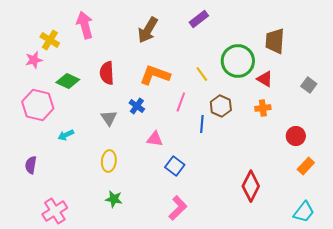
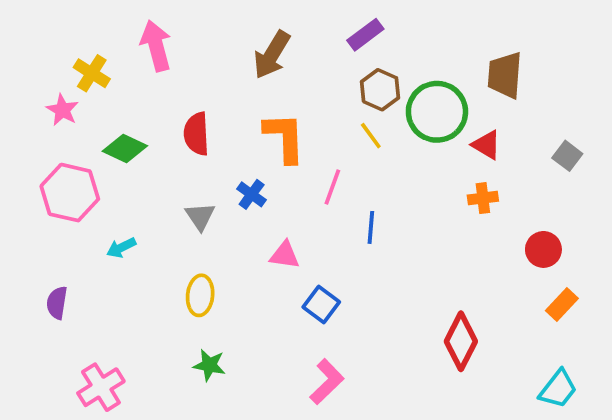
pink star: (34, 60) -> (62, 110), turned -30
orange L-shape: (155, 75) -> (285, 137), turned 68
brown hexagon: (221, 106) -> (380, 90), moved

